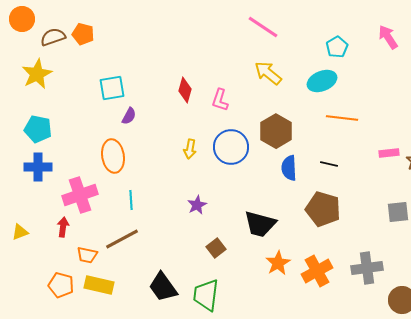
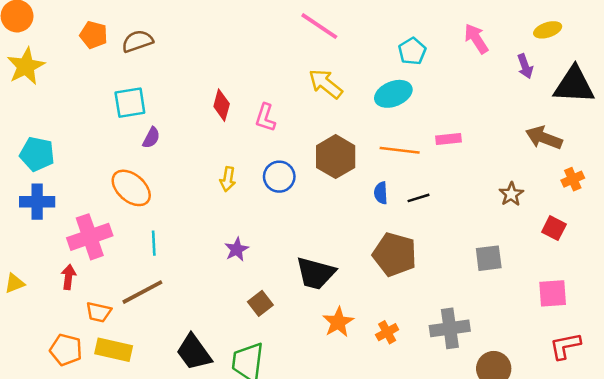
brown semicircle: (53, 37) -> (137, 41), moved
yellow star: (37, 74) -> (26, 66), moved
orange line: (342, 118) -> (400, 150), moved
blue circle: (231, 147) -> (279, 177), size x0.7
pink rectangle: (389, 153) -> (449, 139), moved
orange ellipse: (113, 156) -> (131, 188), turned -40
black line: (329, 164) -> (418, 198), moved, turned -30
blue semicircle: (289, 168) -> (381, 193), moved, size x0.7
orange cross: (317, 271) -> (387, 332), size x0.6

